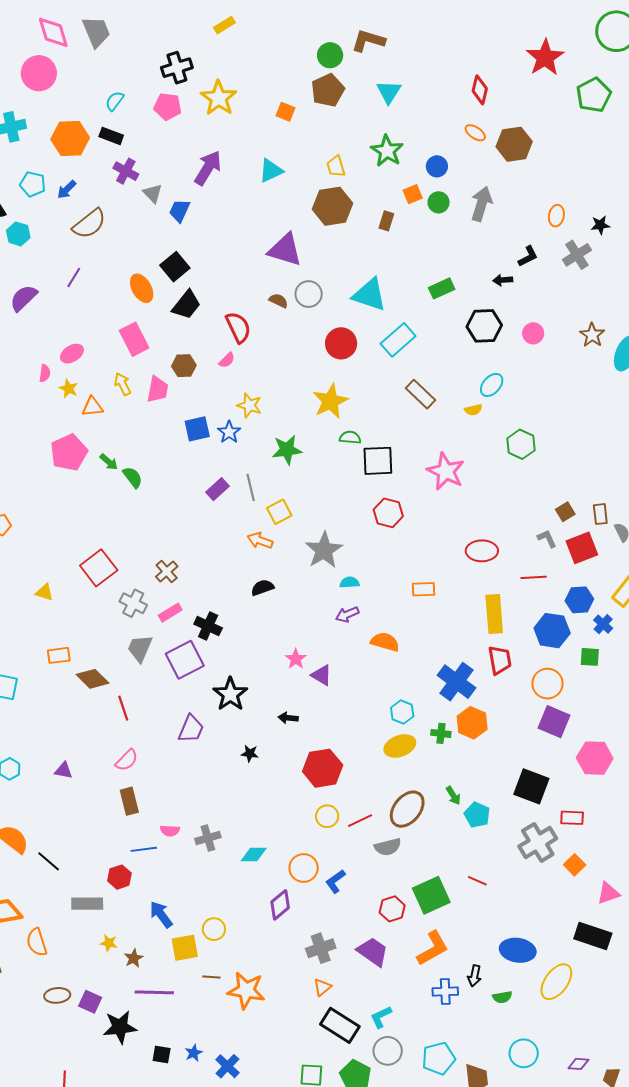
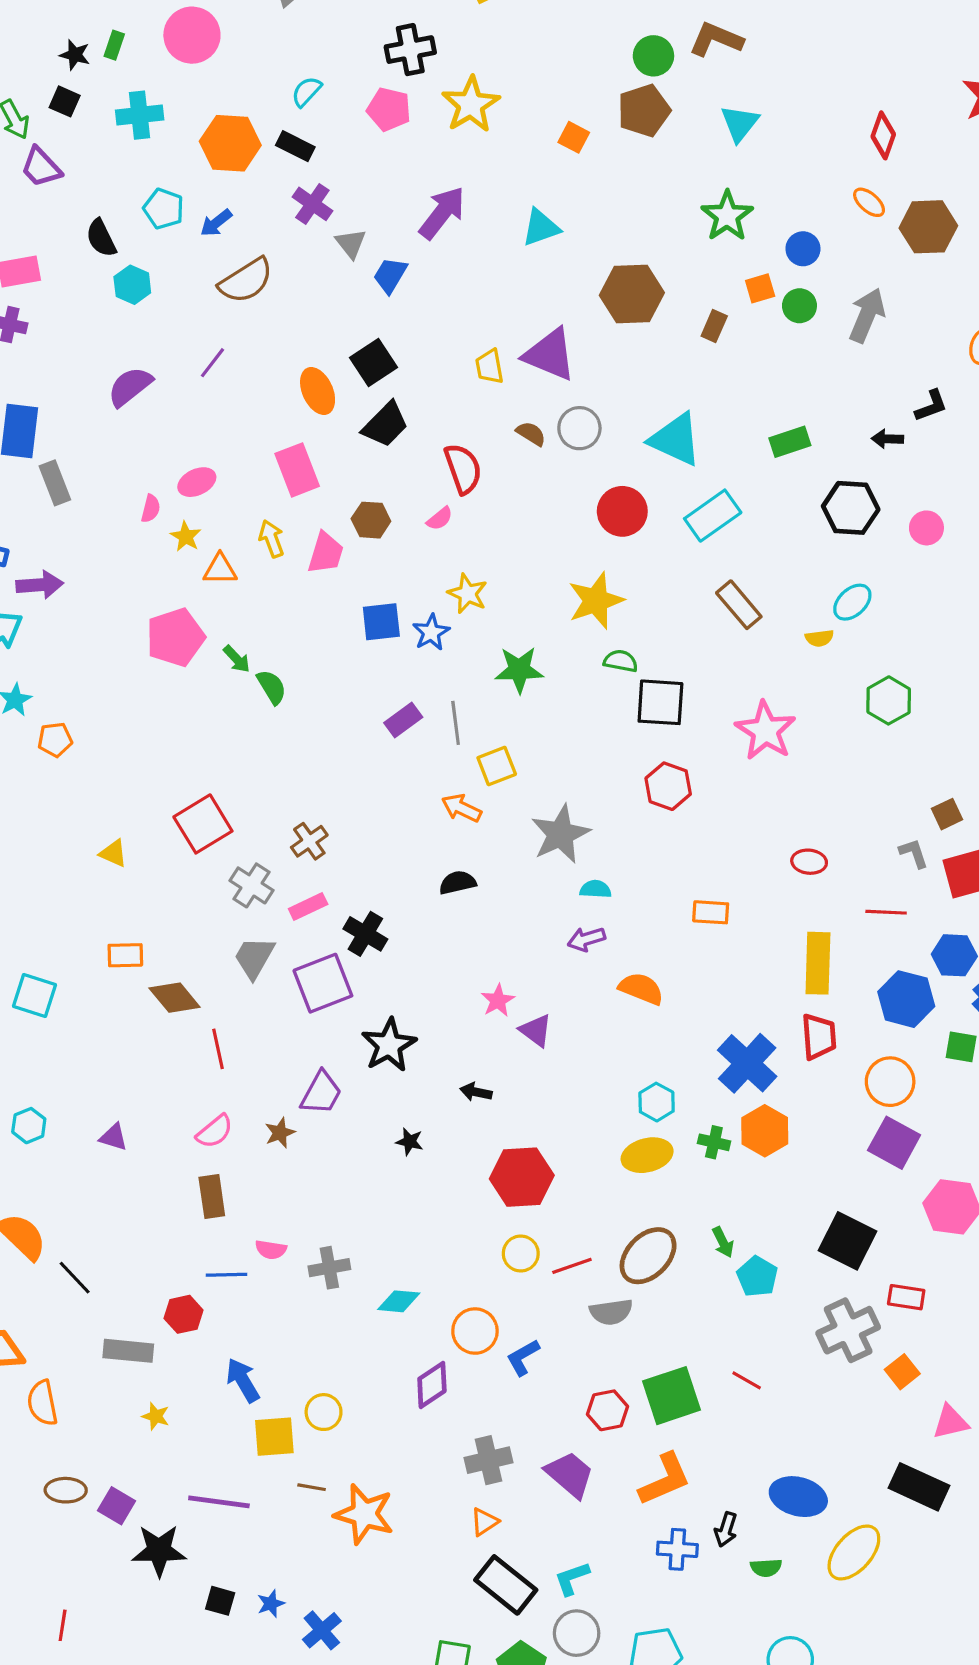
yellow trapezoid: (336, 166) -> (489, 367), moved
red ellipse: (482, 551) -> (809, 862), size x0.7
brown star: (134, 958) -> (280, 1133), moved

